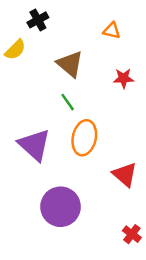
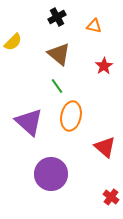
black cross: (38, 20) -> (57, 17), moved
red star: (124, 78) -> (104, 66), turned -30

